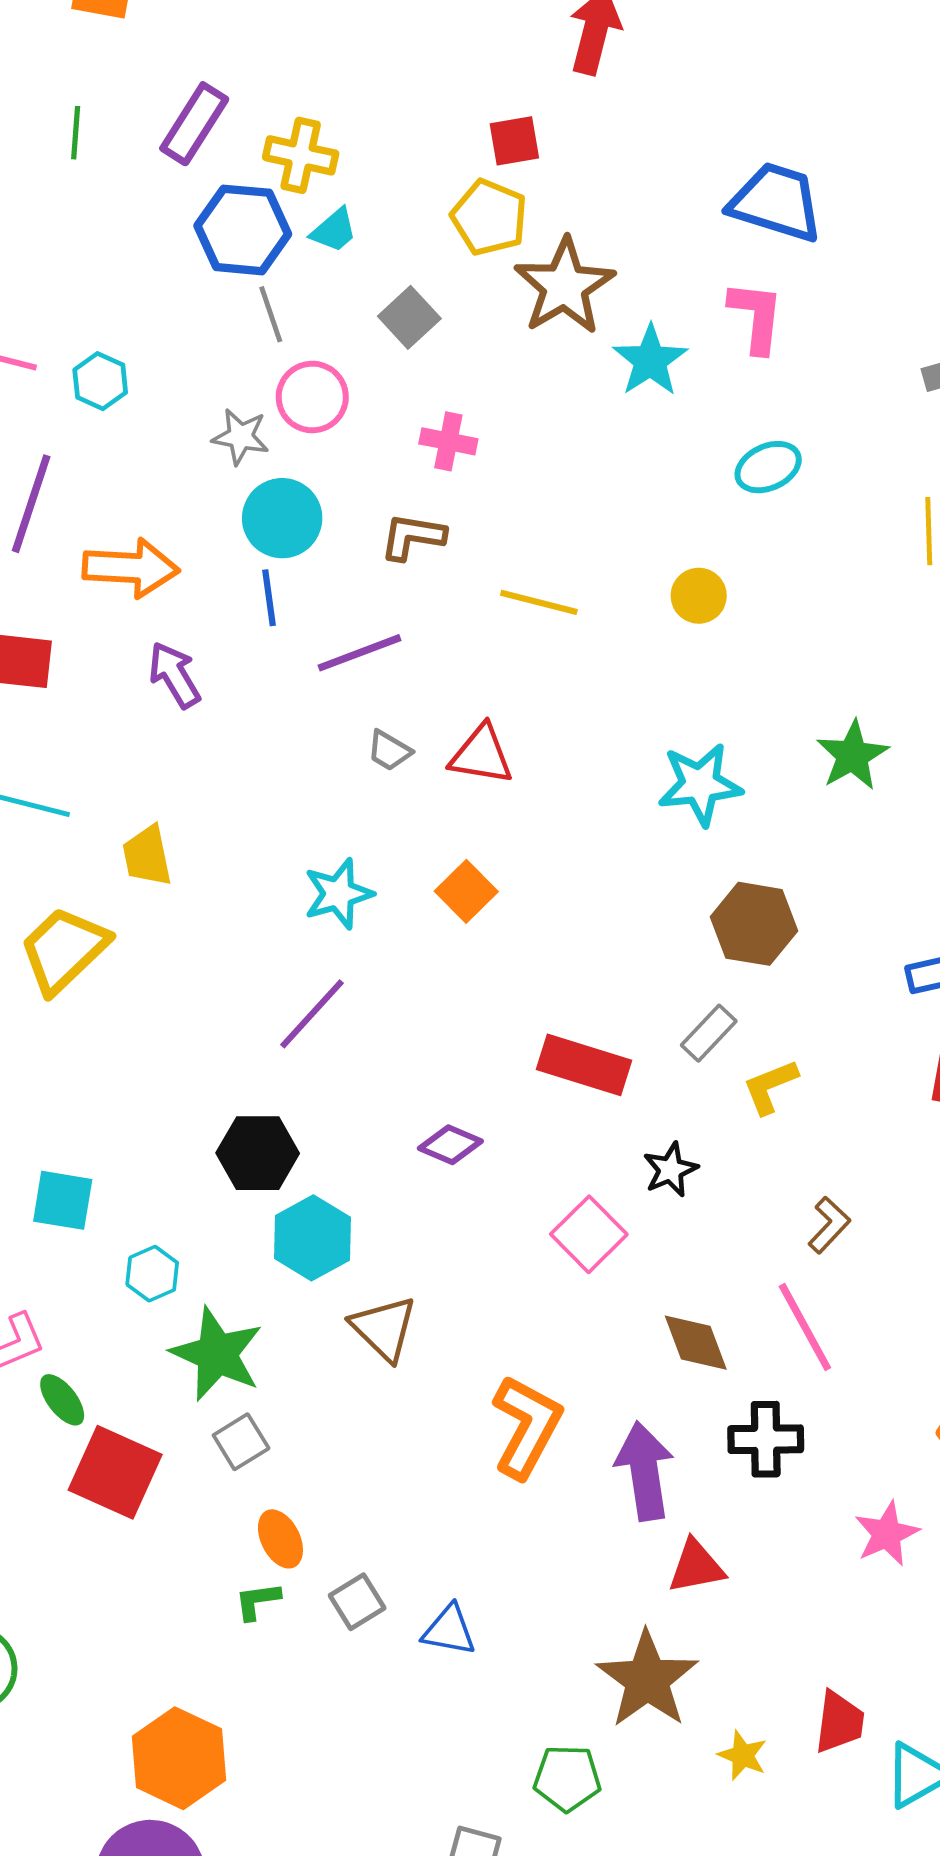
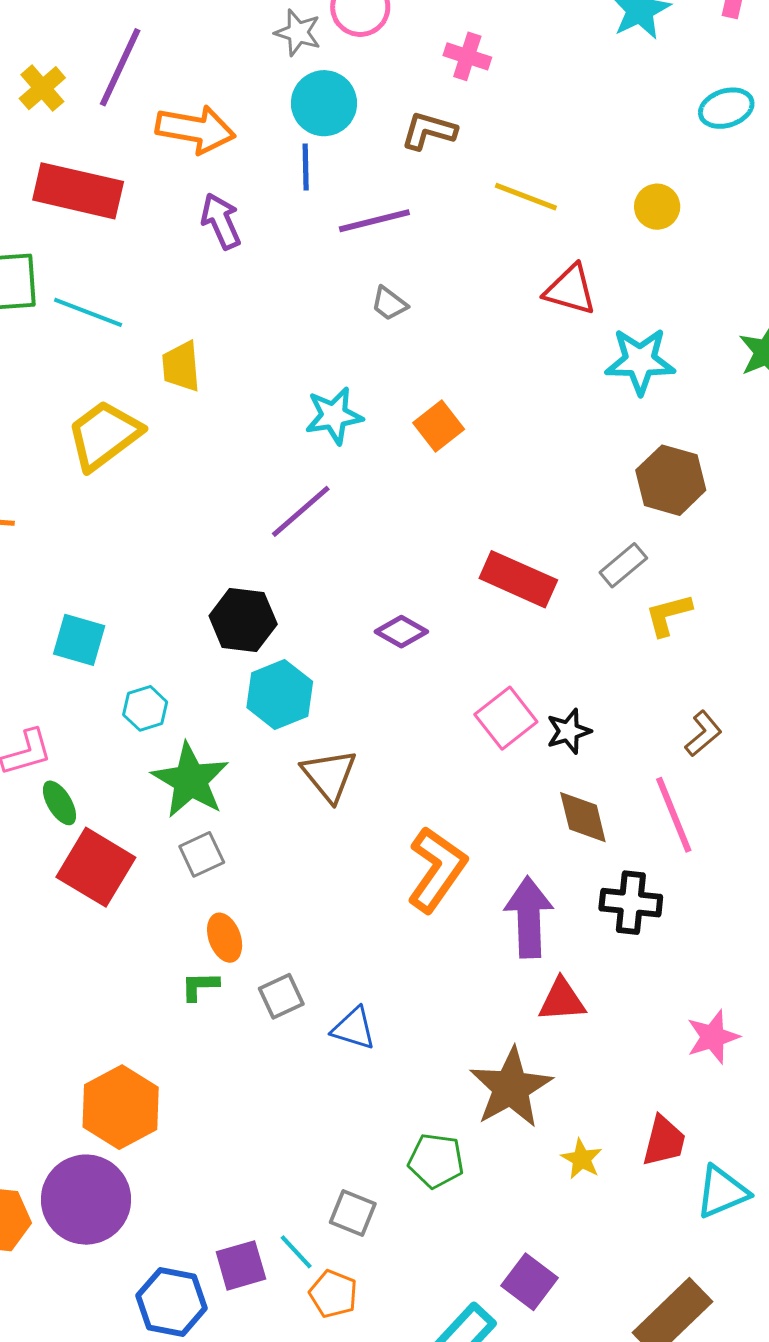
red triangle: (481, 755) -> (570, 290), moved
black star: (670, 1170) -> (569, 731), moved
pink star: (887, 1534) -> (713, 1037), moved

